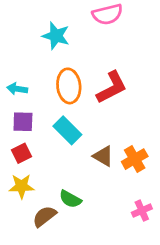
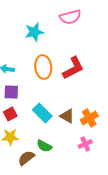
cyan star: (56, 36) -> (34, 32), turned -30
cyan rectangle: (67, 130) -> (42, 113), moved
pink cross: (142, 211) -> (85, 144), moved

